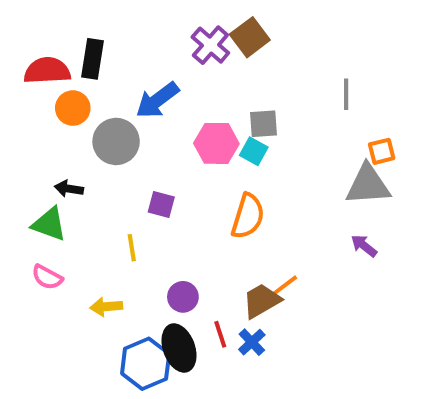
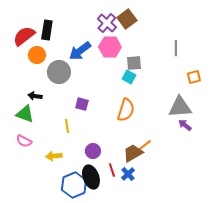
red semicircle: (47, 71) -> (24, 36), turned -35
pink hexagon: (216, 143) -> (110, 47), moved
gray triangle: (368, 185) -> (180, 107), moved

